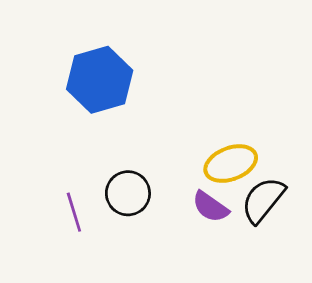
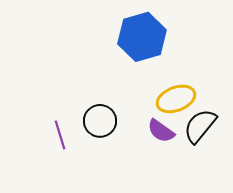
blue hexagon: (100, 80) -> (142, 37), moved

